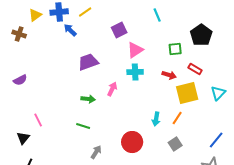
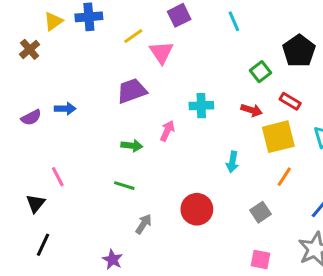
yellow line: (85, 12) -> (133, 36), moved
blue arrow: (70, 30) -> (65, 109), moved, turned 136
purple square: (119, 30) -> (179, 15), moved
brown cross: (19, 34) -> (30, 49), turned 32
green square: (175, 49) -> (261, 72), turned -32
pink triangle: (135, 50) -> (161, 52), moved, turned -30
orange line: (177, 118) -> (284, 177), moved
cyan arrow: (156, 119) -> (232, 162), moved

